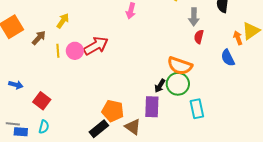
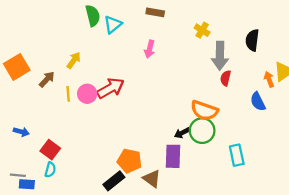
gray arrow: (194, 17) -> (220, 56), size x1.4
black arrow: (160, 86) -> (182, 133), turned 32
cyan rectangle: (197, 109) -> (237, 155), moved
cyan semicircle: (44, 127) -> (50, 170), moved

